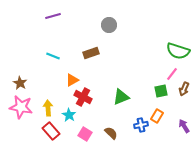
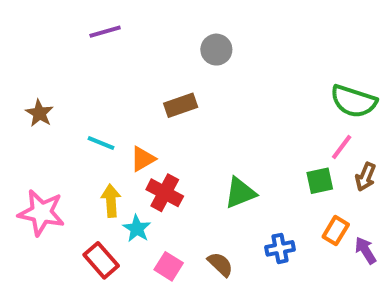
cyan line: (53, 56) -> (101, 143), moved
brown star: (20, 83) -> (39, 113), moved
yellow arrow: (48, 108) -> (111, 201), moved
orange rectangle: (157, 116) -> (336, 231), moved

